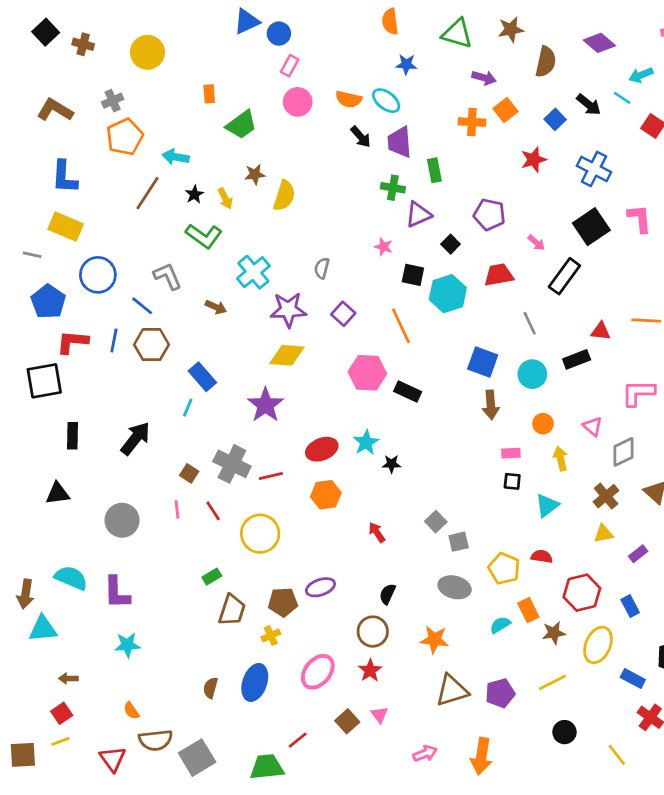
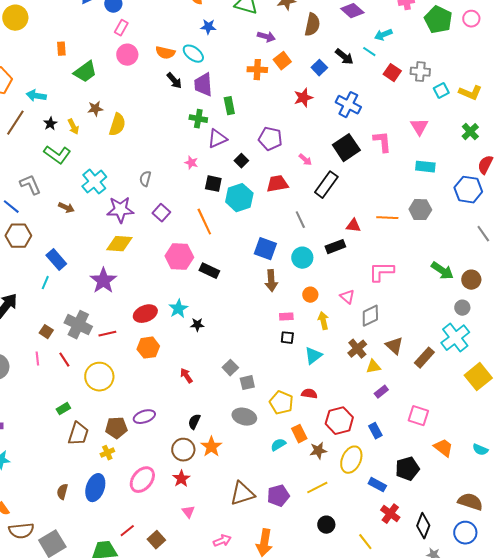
yellow triangle: (603, 534) -> (373, 367), moved
orange star: (434, 640) -> (211, 447), moved, turned 30
brown square: (347, 721) -> (156, 540), moved

